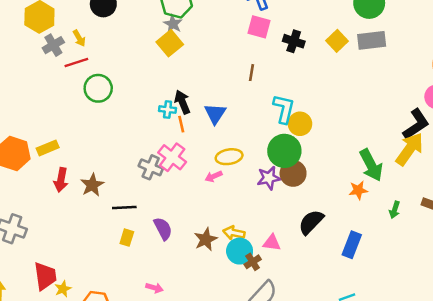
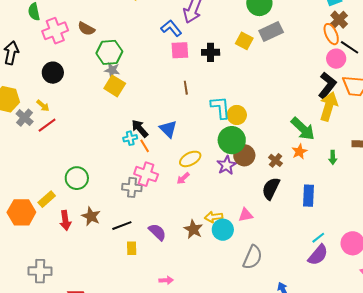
green circle: (98, 88) -> (77, 178), moved
brown cross: (253, 262) -> (275, 160), moved

